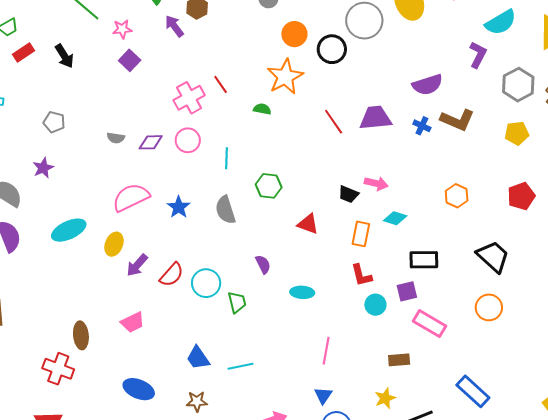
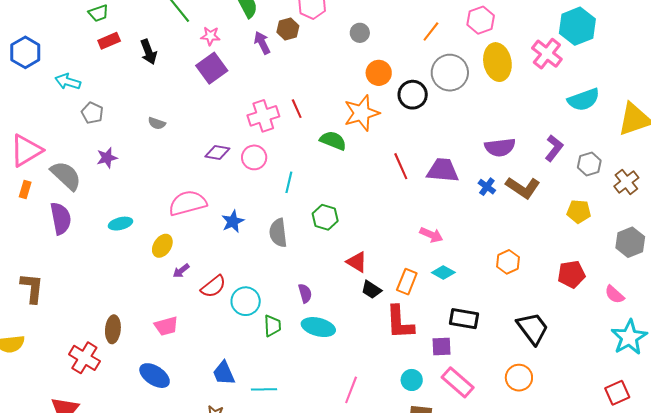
purple L-shape: (478, 55) -> (554, 148), moved
purple square: (130, 60) -> (212, 68), size x1.4
gray hexagon: (518, 85) -> (589, 164), size x0.7
green semicircle: (262, 109) -> (333, 141), size x1.5
gray pentagon: (54, 122) -> (92, 113), moved
gray semicircle: (116, 138) -> (157, 123), moved
black trapezoid: (348, 194) -> (371, 290), moved
cyan ellipse: (69, 230) -> (120, 224), size x0.7
purple arrow: (137, 265) -> (181, 271), size x0.7
red L-shape: (361, 275) -> (400, 322), size x1.5
cyan ellipse: (302, 292) -> (318, 327), moved, size x1.4
cyan circle: (375, 305) -> (412, 380), moved
blue ellipse: (139, 389) -> (155, 376), moved

